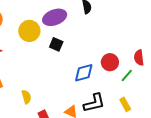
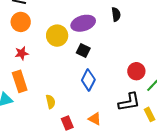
blue diamond: (84, 73) -> (88, 80), moved, turned -50
black L-shape: (94, 103) -> (129, 102), moved

